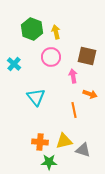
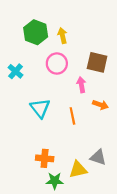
orange line: (74, 110) -> (72, 116), moved
yellow triangle: (64, 141) -> (78, 170), moved
gray triangle: (83, 150) -> (98, 157), moved

